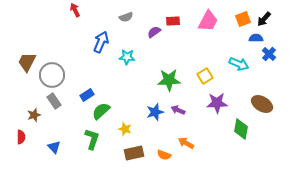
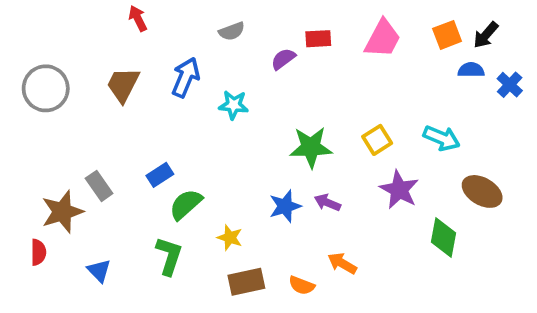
blue cross: (269, 54) -> (510, 85), moved
brown trapezoid: (27, 62) -> (123, 85), moved
cyan arrow: (239, 64) -> (442, 138), moved
gray circle: (52, 75) -> (46, 88), moved
purple star: (217, 103) -> (399, 190), turned 30
brown star: (34, 115) -> (62, 212), size x1.6

